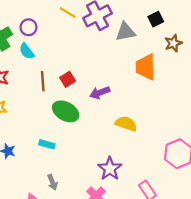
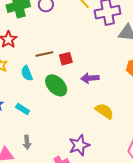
cyan semicircle: (27, 51) -> (27, 73), moved
brown line: (43, 81) -> (44, 54), turned 66
cyan rectangle: (47, 144) -> (23, 109), moved

